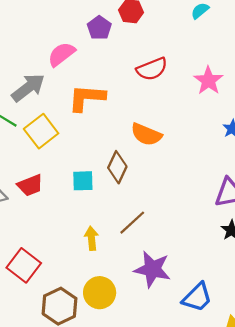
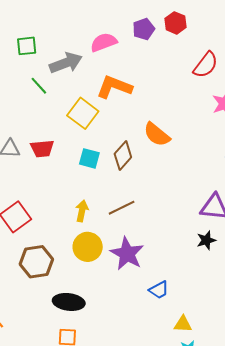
red semicircle: (152, 69) -> (206, 65), moved, turned -48
yellow square: (41, 131) -> (83, 113), moved, turned -32
yellow circle: (100, 293) -> (88, 247), moved
blue trapezoid: (197, 297) -> (159, 290), size x0.7

